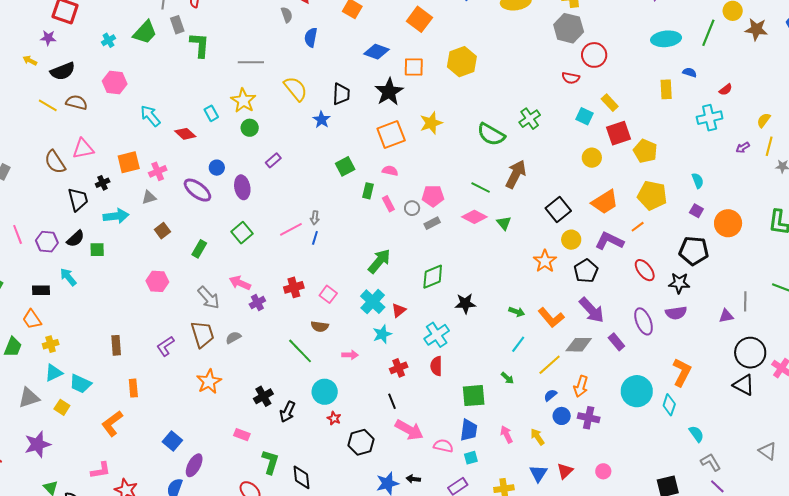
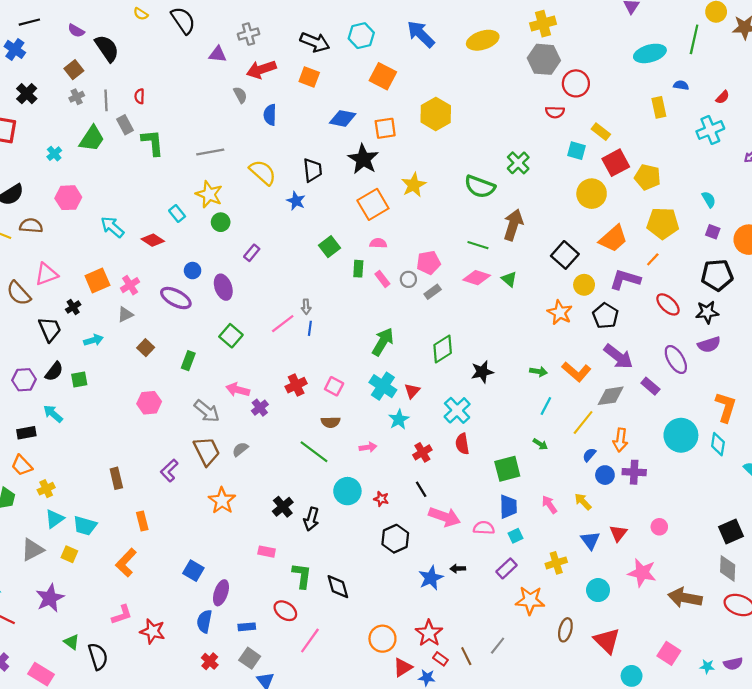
yellow circle: (592, 158) -> (592, 194), size x1.4
cyan arrow: (116, 216) -> (93, 340), size x0.7
red star: (334, 418) -> (381, 499), moved

